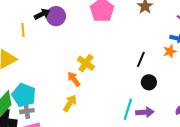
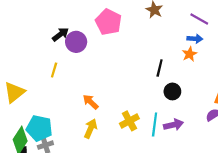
black arrow: (42, 14) -> (60, 34), moved
purple circle: (56, 16) -> (76, 42), moved
yellow line: (23, 30) -> (54, 70), moved, turned 32
yellow cross: (86, 63) -> (129, 121), moved, turned 36

